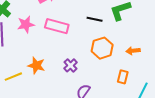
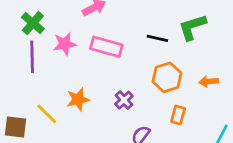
orange star: (36, 65) -> (78, 99), turned -30
yellow line: (13, 77) -> (47, 114), turned 66
orange rectangle: (123, 77) -> (178, 115), moved

